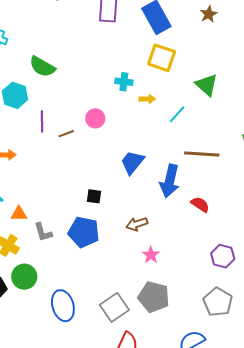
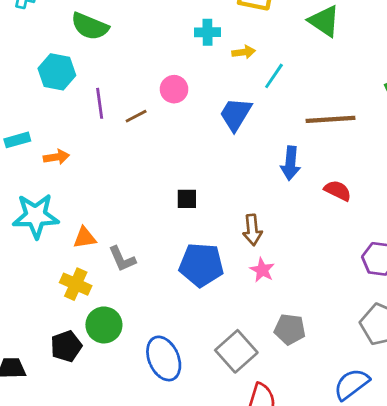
cyan line: (177, 114) -> (274, 76), moved
blue trapezoid: (132, 162) -> (236, 114), moved
blue arrow: (170, 181) -> (290, 163), size x0.7
brown arrow: (137, 224) -> (252, 230), turned -70
blue pentagon: (84, 232) -> (201, 265), moved
pink star: (151, 255) -> (262, 270), moved
gray pentagon: (154, 297) -> (290, 329), size x0.7

